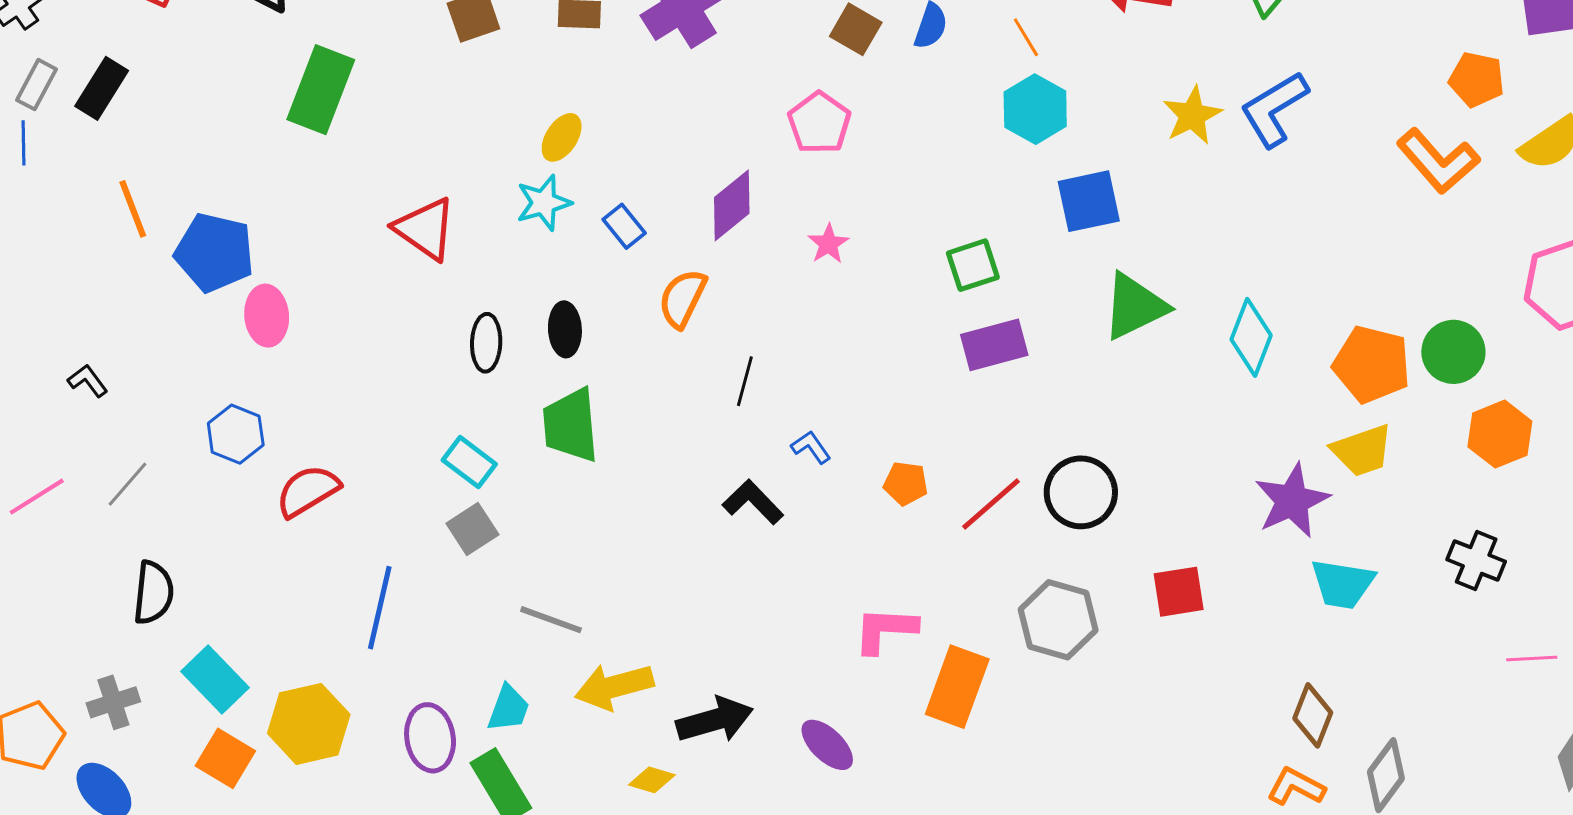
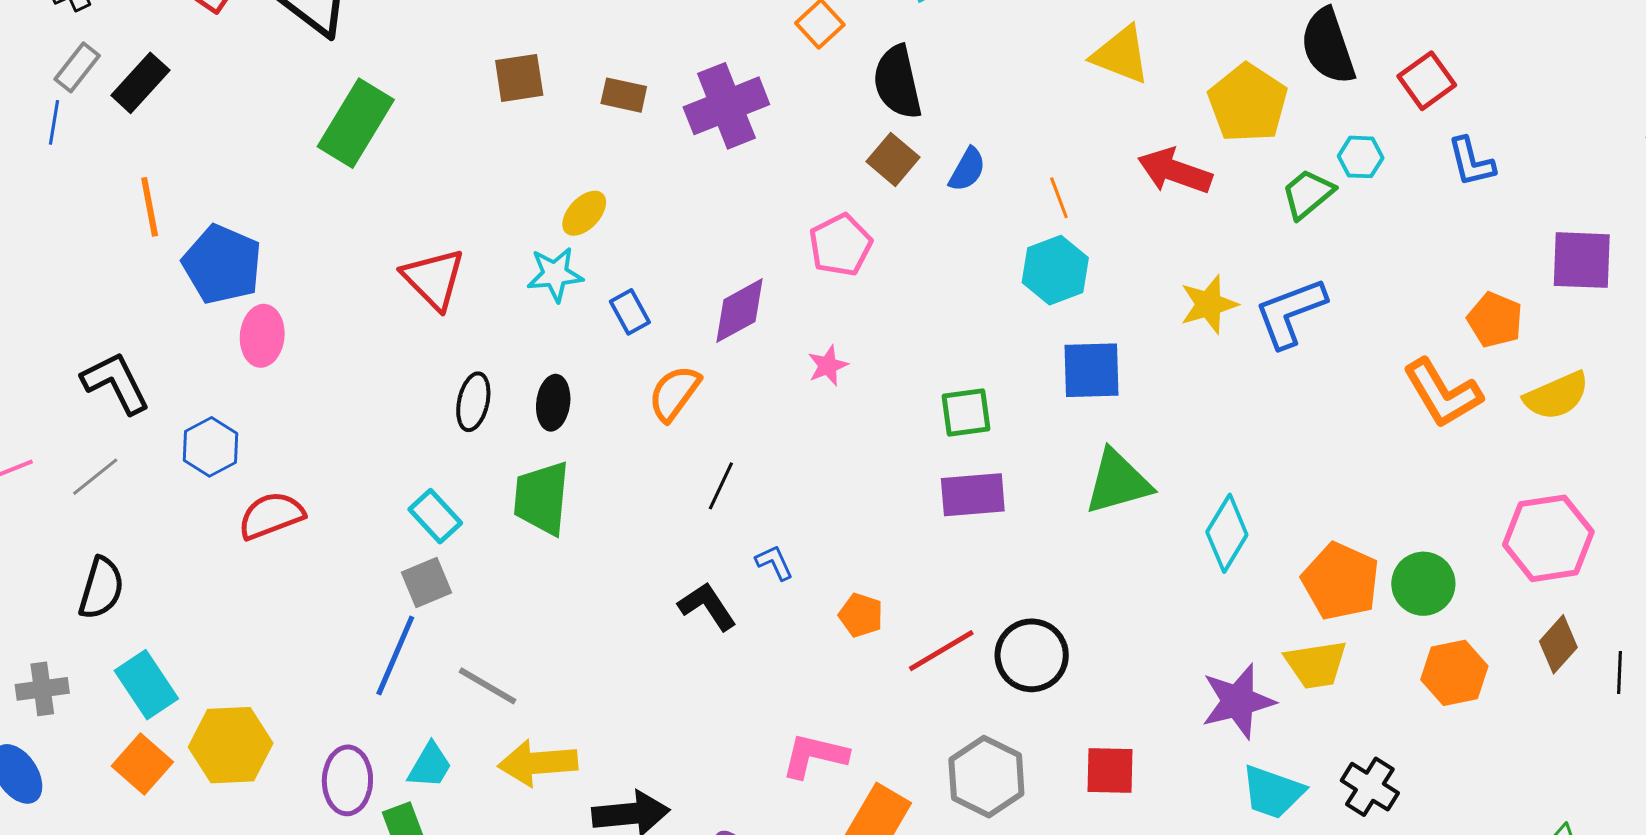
black L-shape: (88, 381) -> (116, 383), moved, size x1.8
black cross: (1476, 561) -> (1370, 787), moved
blue line: (380, 608) -> (395, 655), moved

